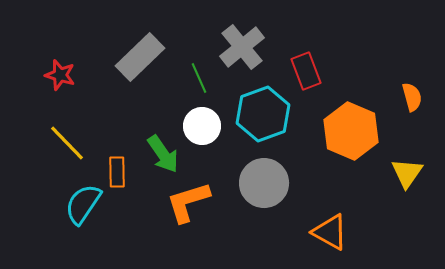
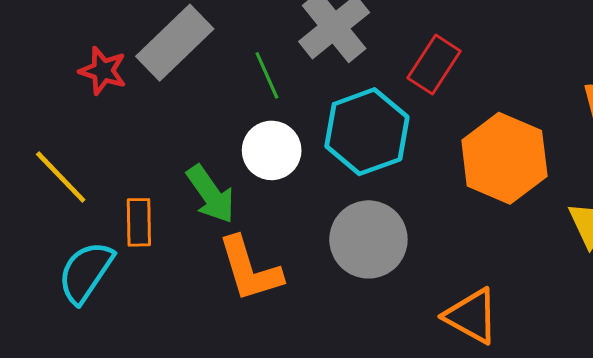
red rectangle: (306, 71) -> (434, 64), turned 54
red star: (60, 75) -> (103, 71), moved
orange L-shape: (188, 202) -> (250, 269), turned -90

